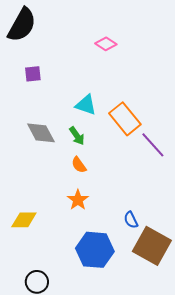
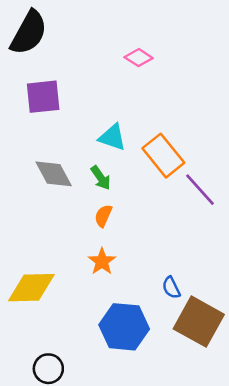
purple square: (33, 74) -> (43, 97), size x1.6
orange semicircle: (79, 165) -> (103, 216), turned 60
yellow diamond: (24, 220) -> (31, 288), size x1.4

